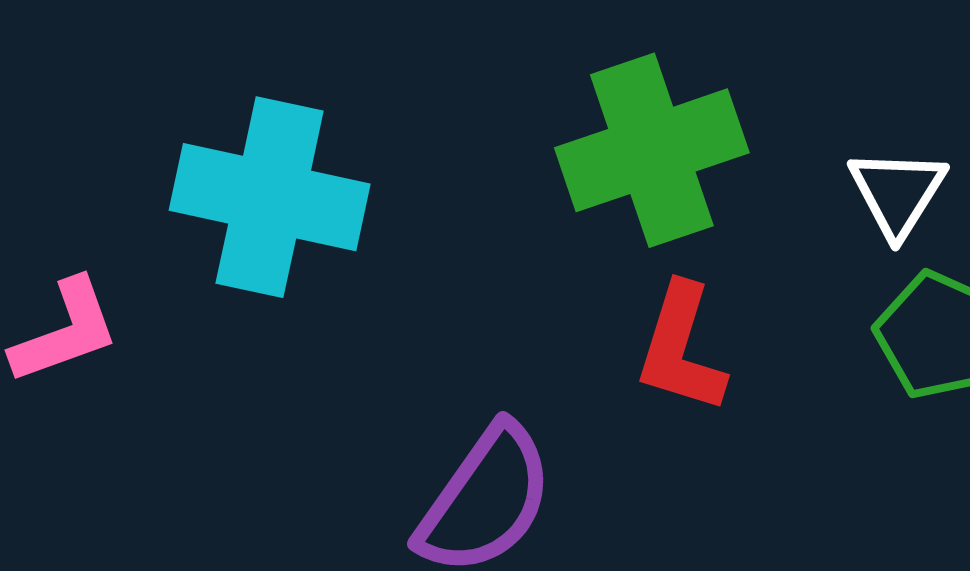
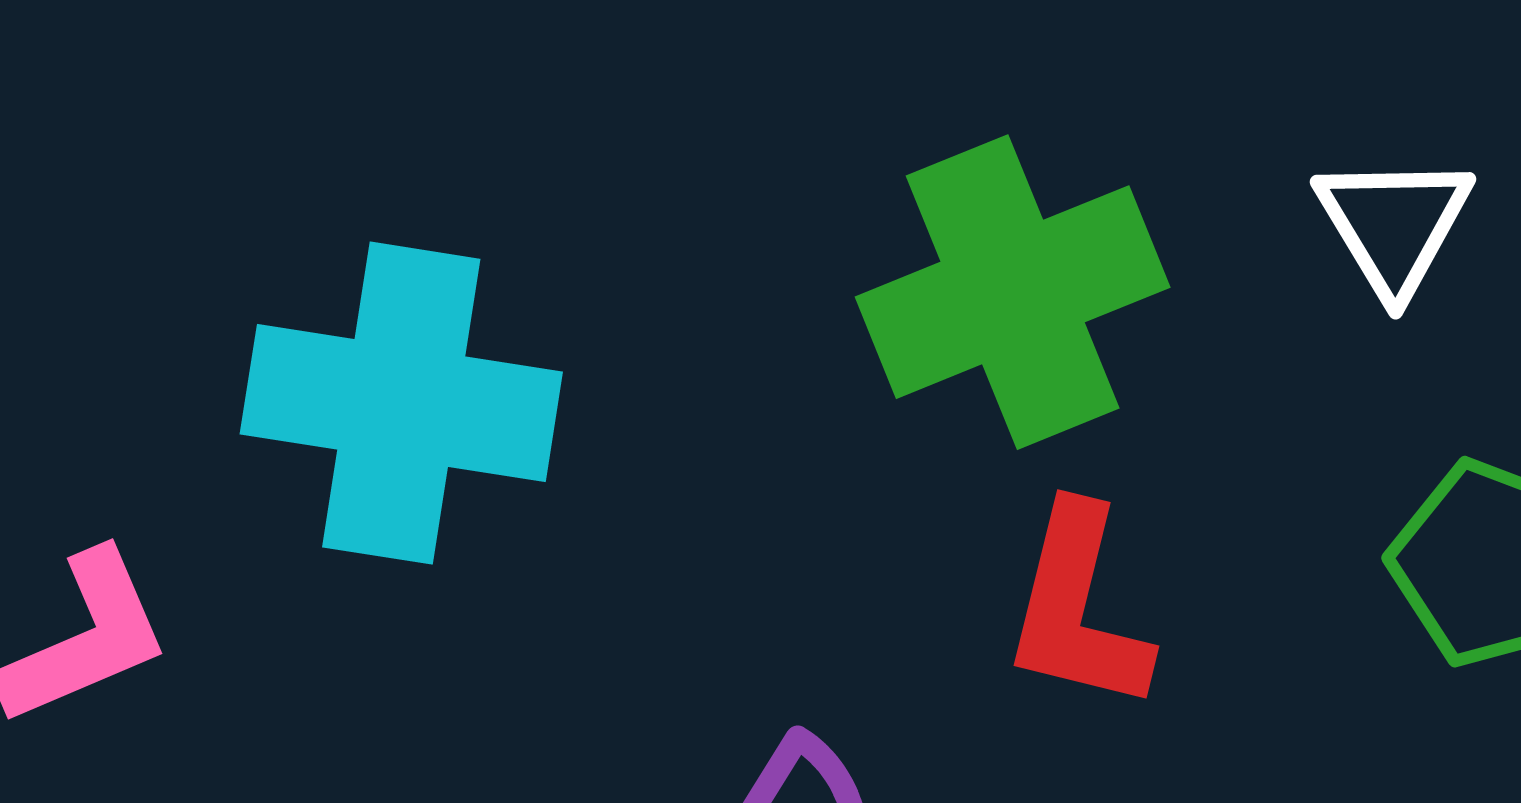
white triangle: (897, 193) -> (1394, 224), moved

